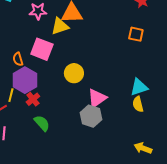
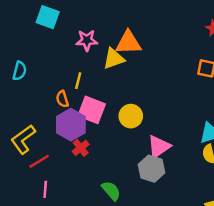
pink square: (42, 49) -> (92, 110), moved
yellow line: (11, 95) -> (78, 81), moved
green semicircle: (42, 123) -> (111, 191), moved

